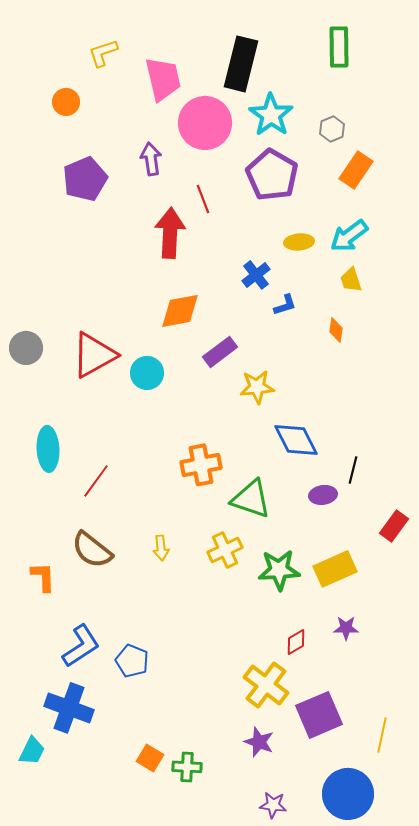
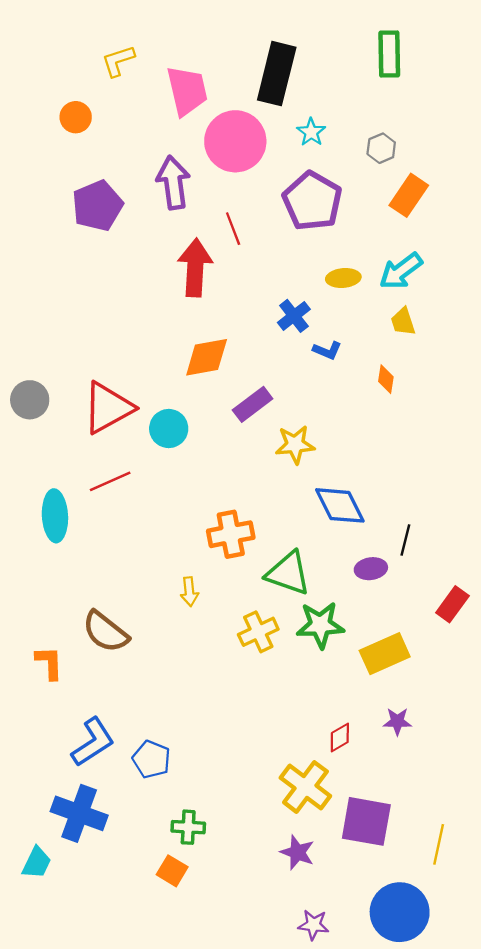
cyan star: (271, 115) -> (311, 132), size x0.6
purple arrow: (151, 159) -> (173, 183), size x1.4
blue L-shape: (285, 305) -> (327, 350), turned 40
red line: (96, 481) -> (110, 481), moved, turned 30
yellow arrow: (161, 548) -> (189, 592), moved
green star: (279, 570) -> (320, 625), moved
purple square: (319, 715) -> (366, 821), turned 33
green cross: (187, 767) -> (188, 827), moved

